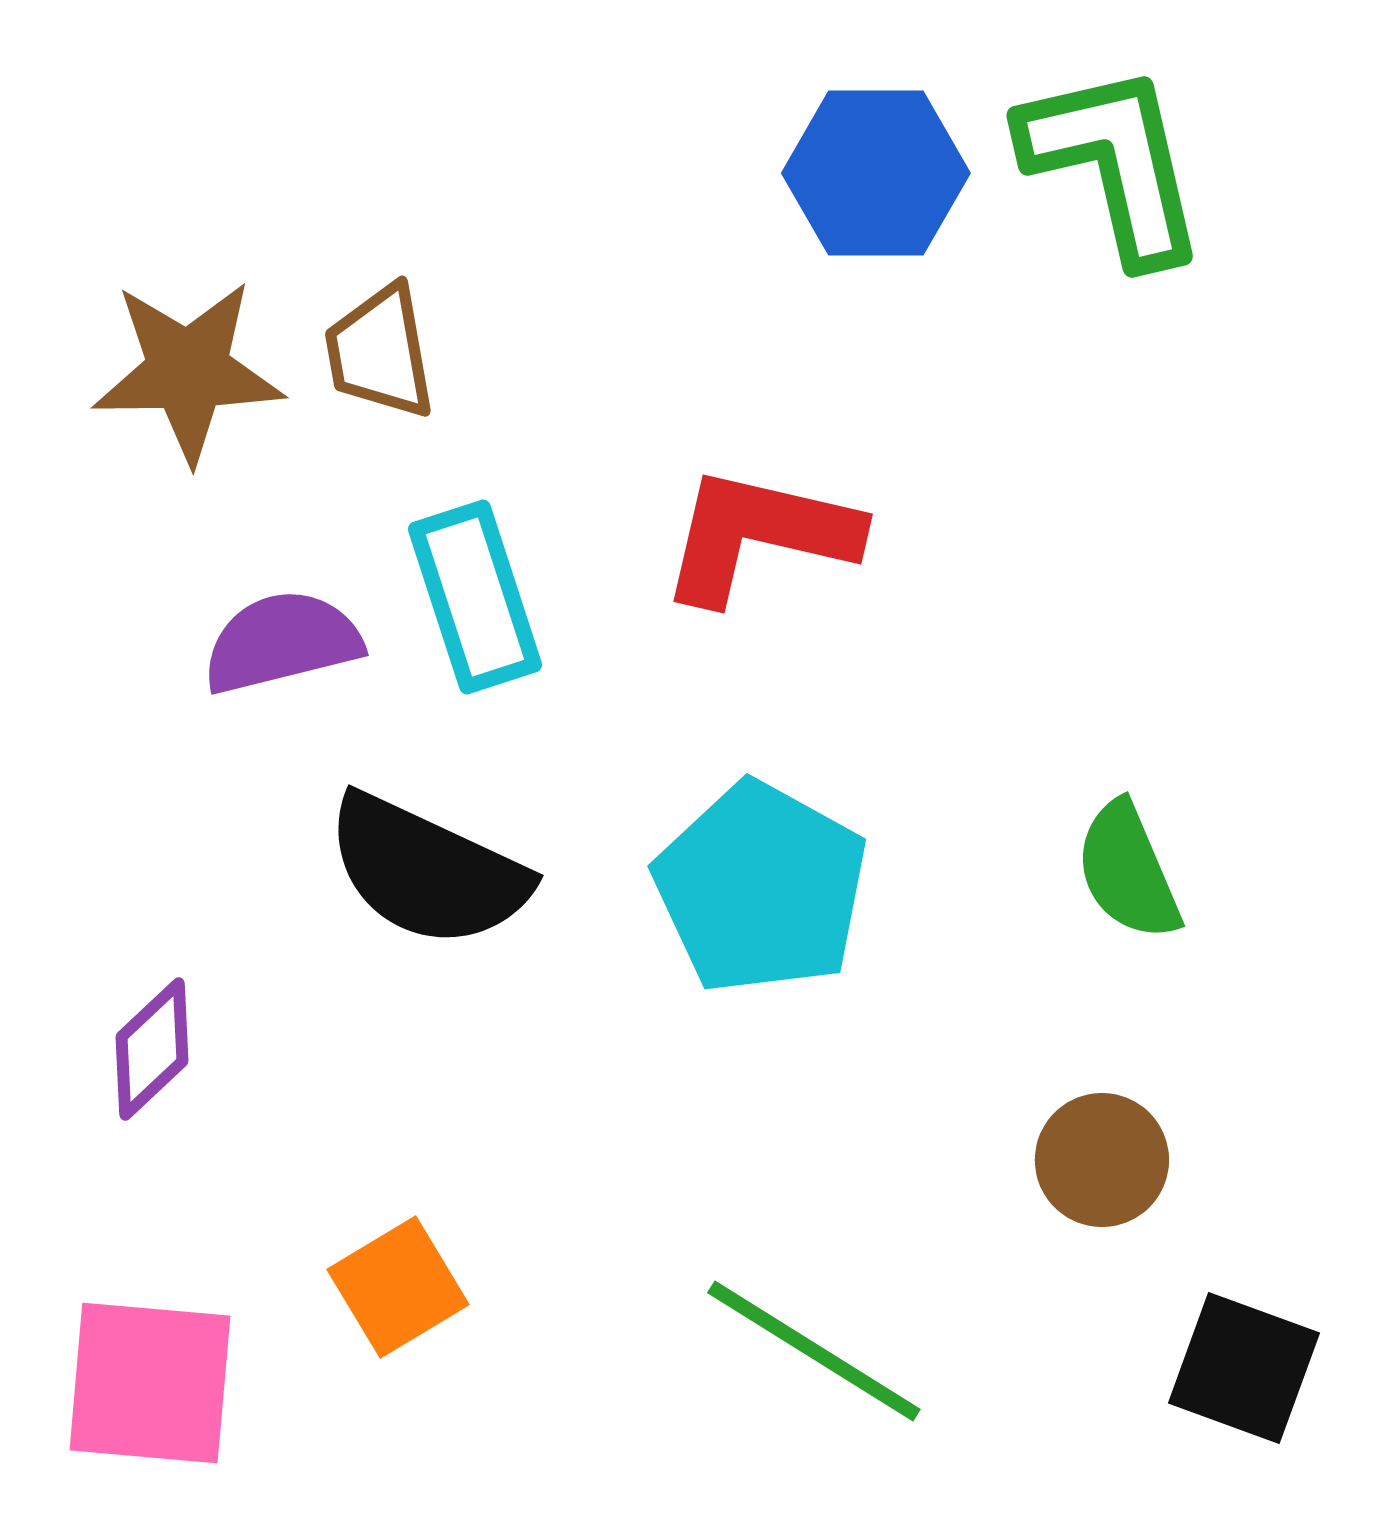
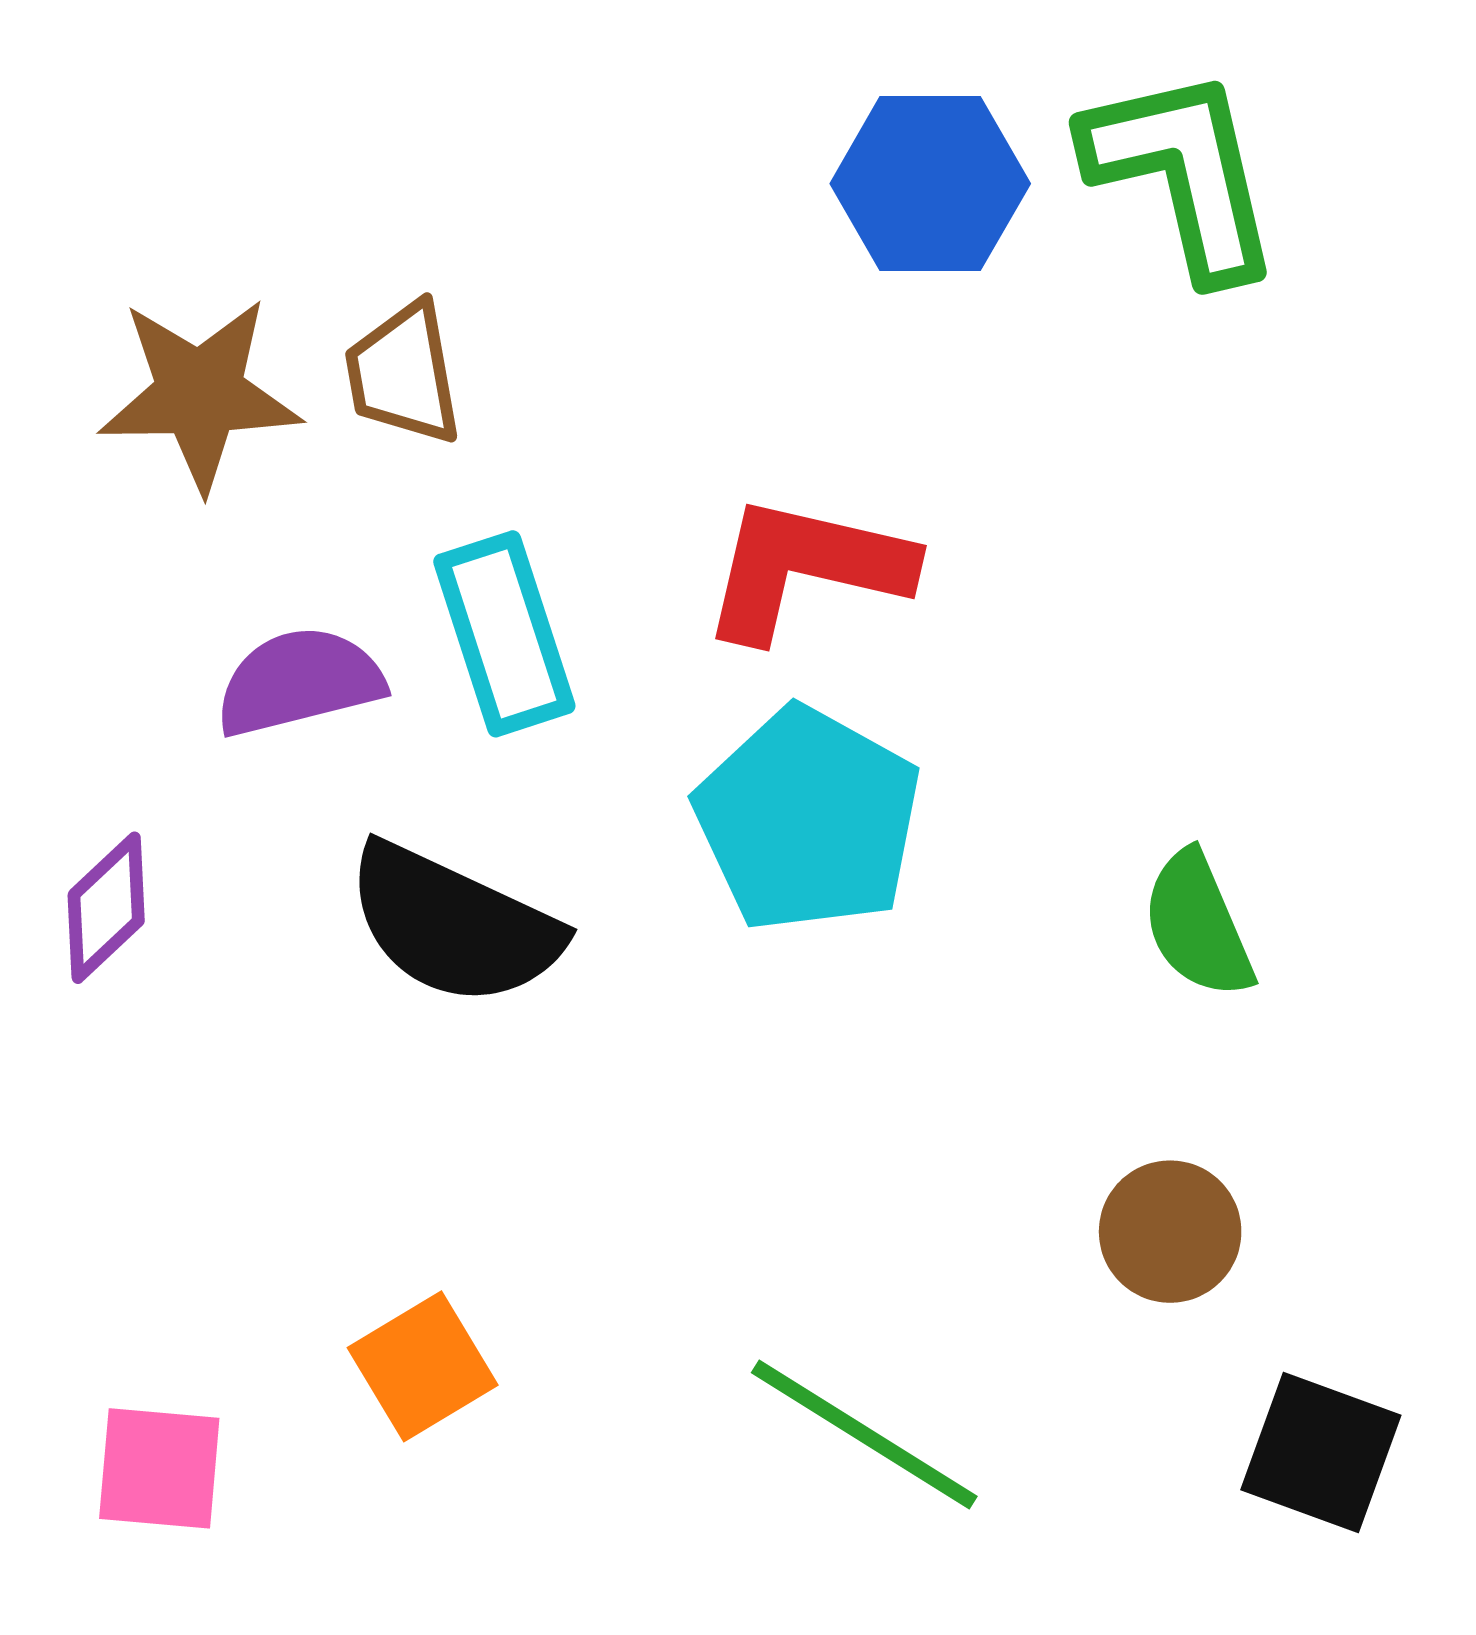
cyan pentagon: (761, 888) -> (808, 820), moved
purple diamond: (152, 1049) -> (106, 908), moved
pink square: (150, 1383) -> (159, 1468), size x0.7

